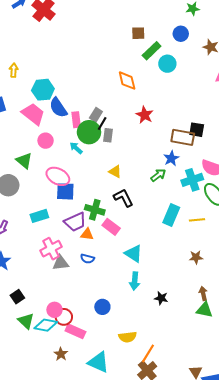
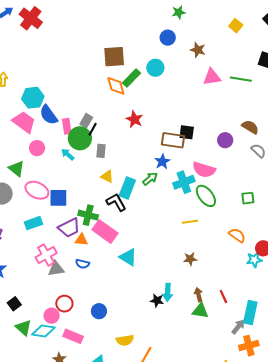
brown square: (138, 33) -> (114, 57), moved, size x1.6
green rectangle: (152, 51) -> (132, 78), moved
gray rectangle: (108, 135) -> (101, 151), moved
pink ellipse: (58, 176) -> (37, 190), moved
cyan rectangle: (171, 215) -> (127, 188), moved
pink rectangle: (111, 227) -> (105, 231), size x1.4
cyan arrow: (135, 281) -> (168, 292), moved
red circle: (64, 317) -> (64, 304), moved

